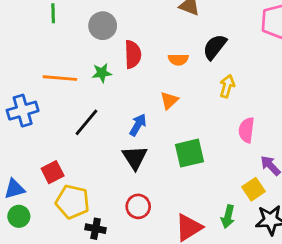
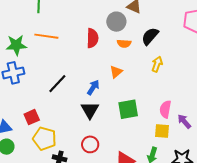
gray circle: (103, 26) -> (116, 22), moved
green star: (102, 73) -> (16, 45), moved, size x1.5
orange line: (60, 78) -> (46, 36), moved
pink semicircle: (246, 130) -> (165, 109), moved
yellow square: (254, 189) -> (162, 131), moved, turned 35

